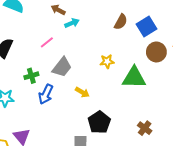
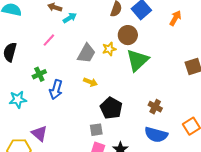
brown circle: (156, 52) -> (128, 35), moved
gray trapezoid: (62, 67) -> (86, 53), moved
green triangle: (134, 78) -> (137, 60), turned -35

